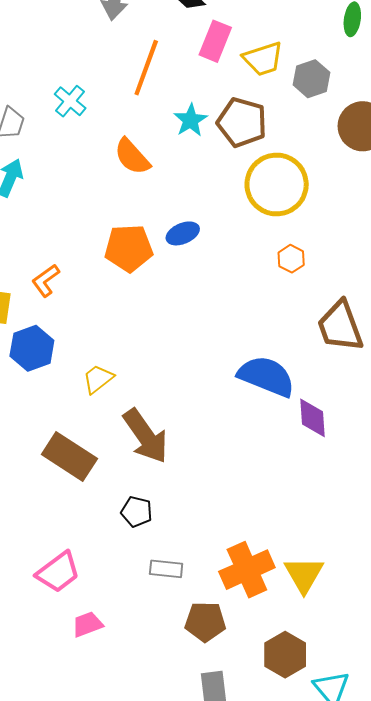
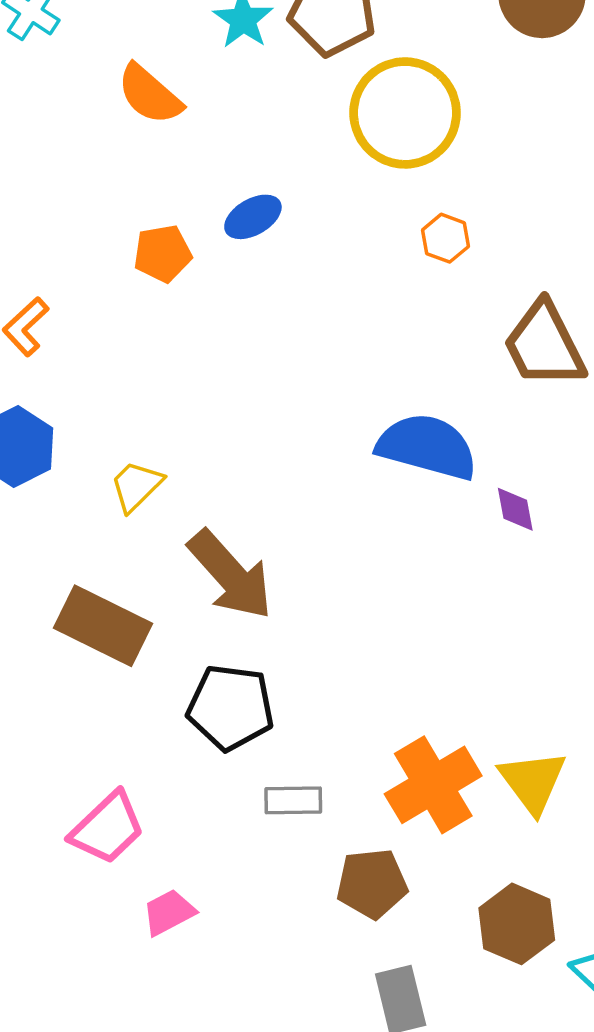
orange pentagon: (129, 248) -> (163, 253), size x0.7
purple diamond: (312, 418) -> (515, 509), size x0.7
black pentagon: (137, 512) -> (231, 707), size x1.6

